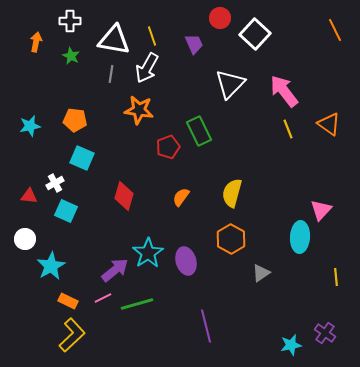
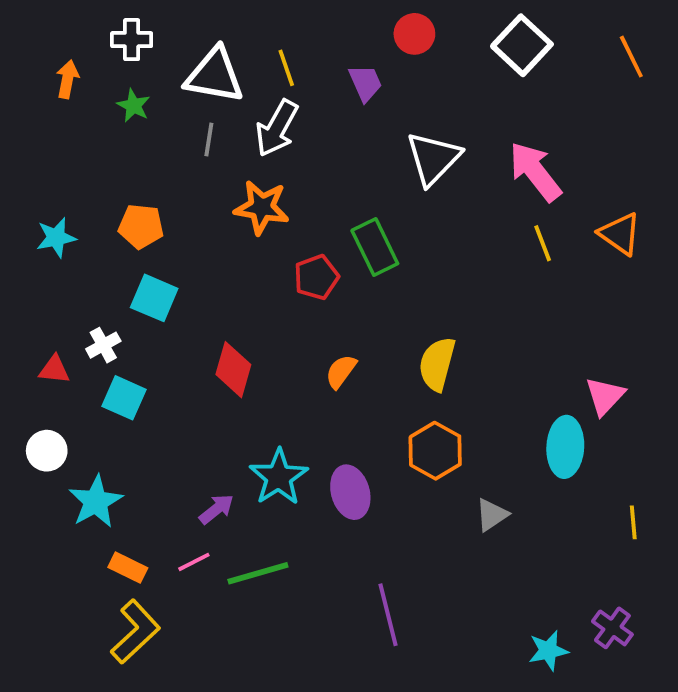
white square: (255, 34) -> (522, 45), moved
purple arrow: (115, 270) -> (216, 509), size x0.7

